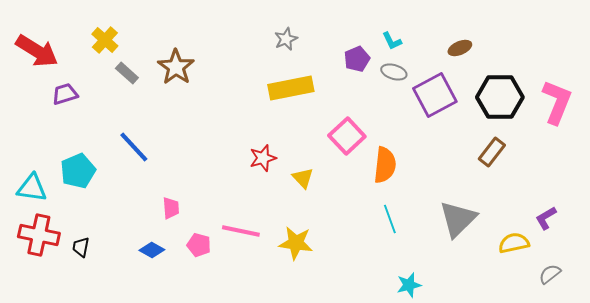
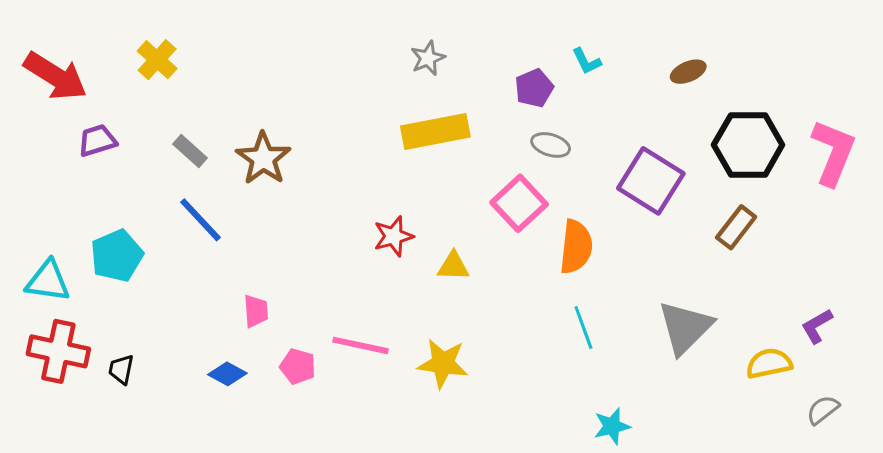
brown star: (176, 67) -> (263, 158), moved
gray ellipse: (394, 72) -> (551, 145), moved
gray rectangle: (127, 73) -> (190, 151), moved
purple square: (435, 95) -> (651, 181), moved, turned -30
yellow triangle: (303, 178) -> (453, 266), turned -45

